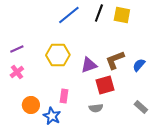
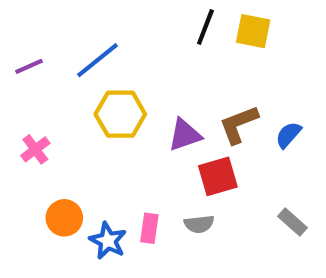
blue line: (69, 15) -> (98, 60), moved
purple line: (17, 49) -> (29, 66), moved
pink rectangle: (64, 96) -> (149, 228), moved

